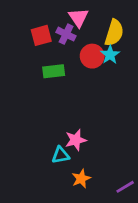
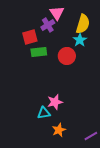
purple cross: (66, 34) -> (48, 25), turned 32
red square: (41, 35) -> (30, 37), moved
red circle: (92, 56) -> (67, 56), moved

